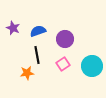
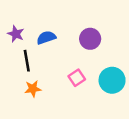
purple circle: (65, 39) -> (90, 39), moved
black line: (37, 55) -> (27, 61), moved

